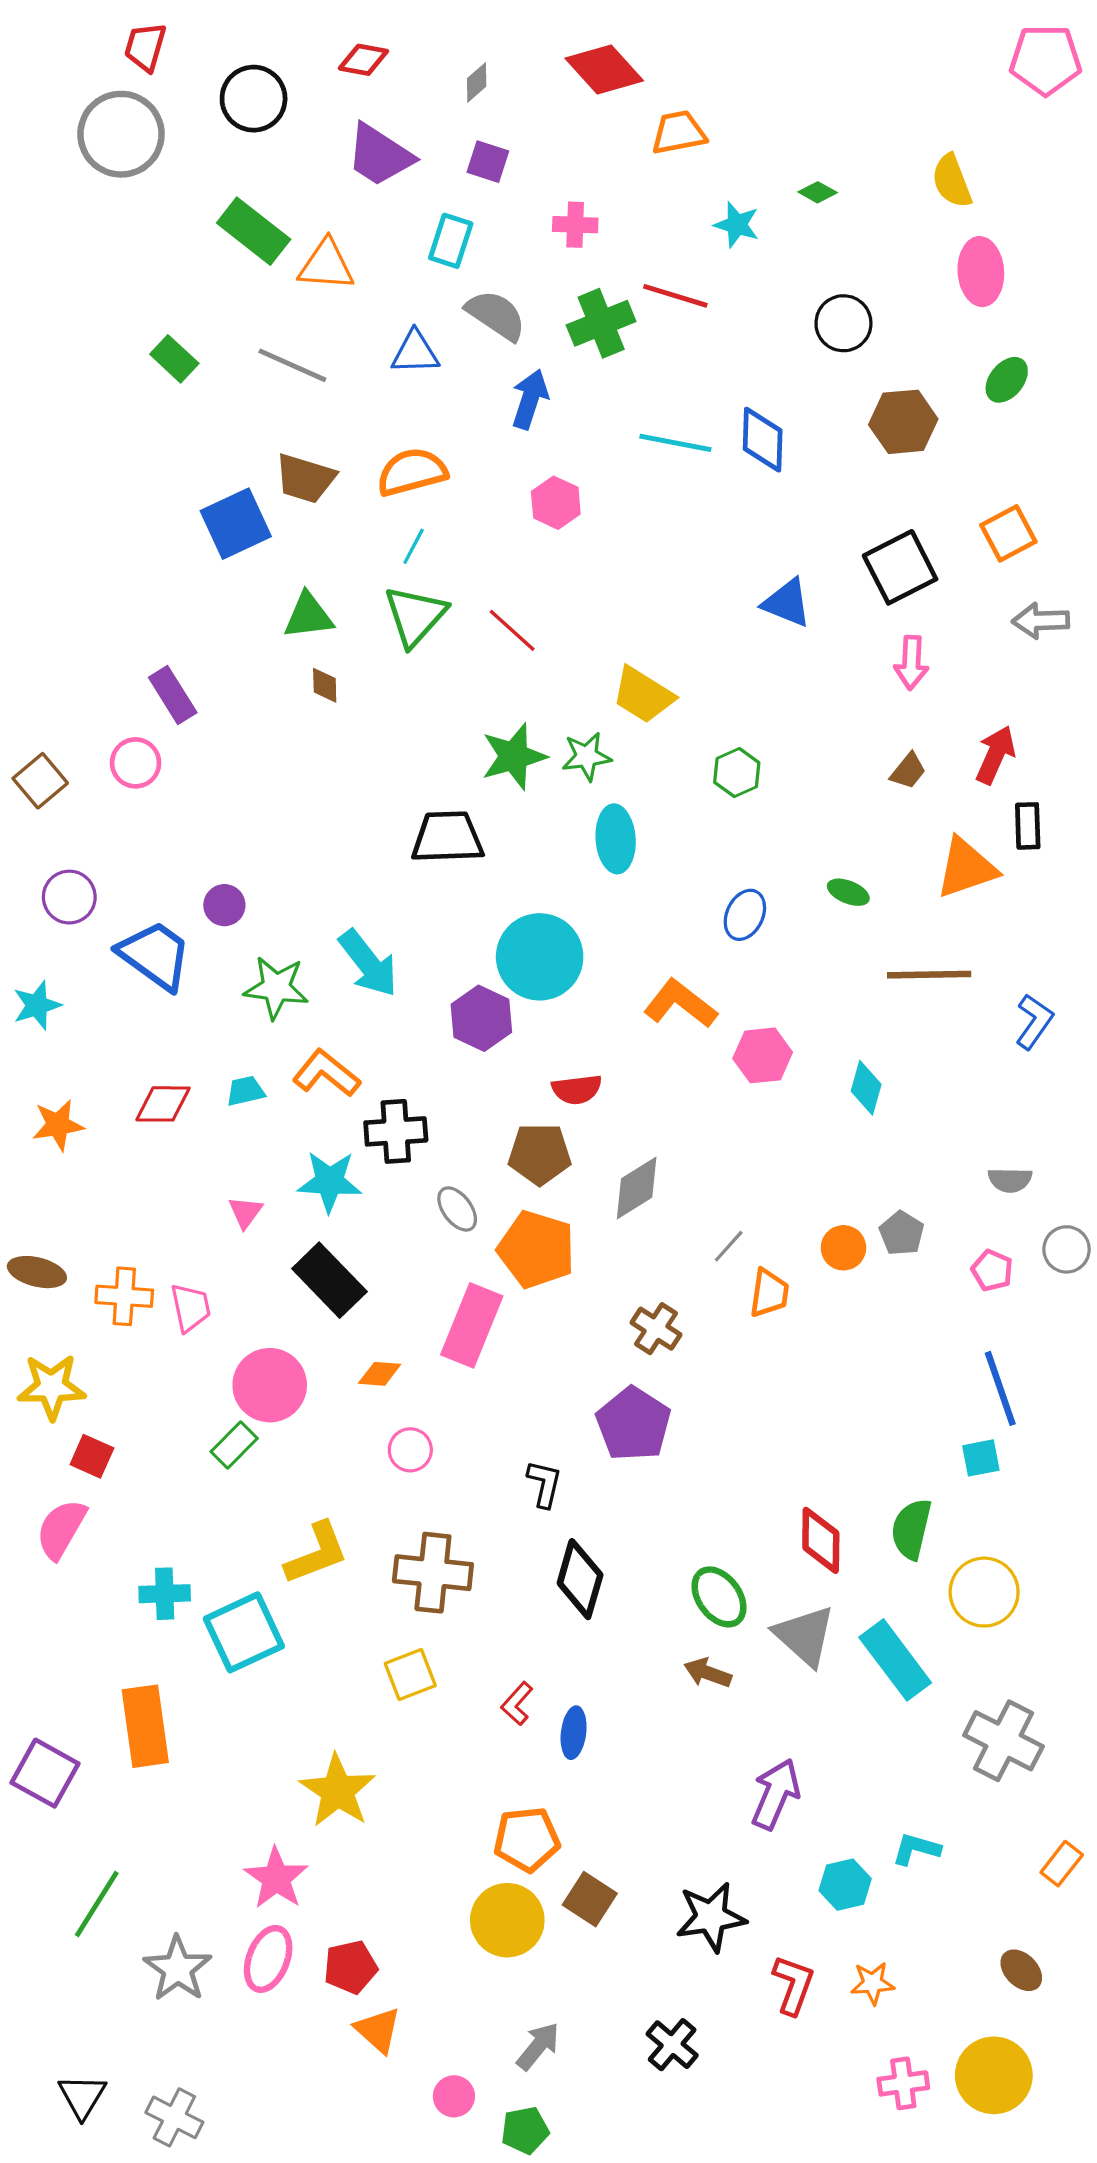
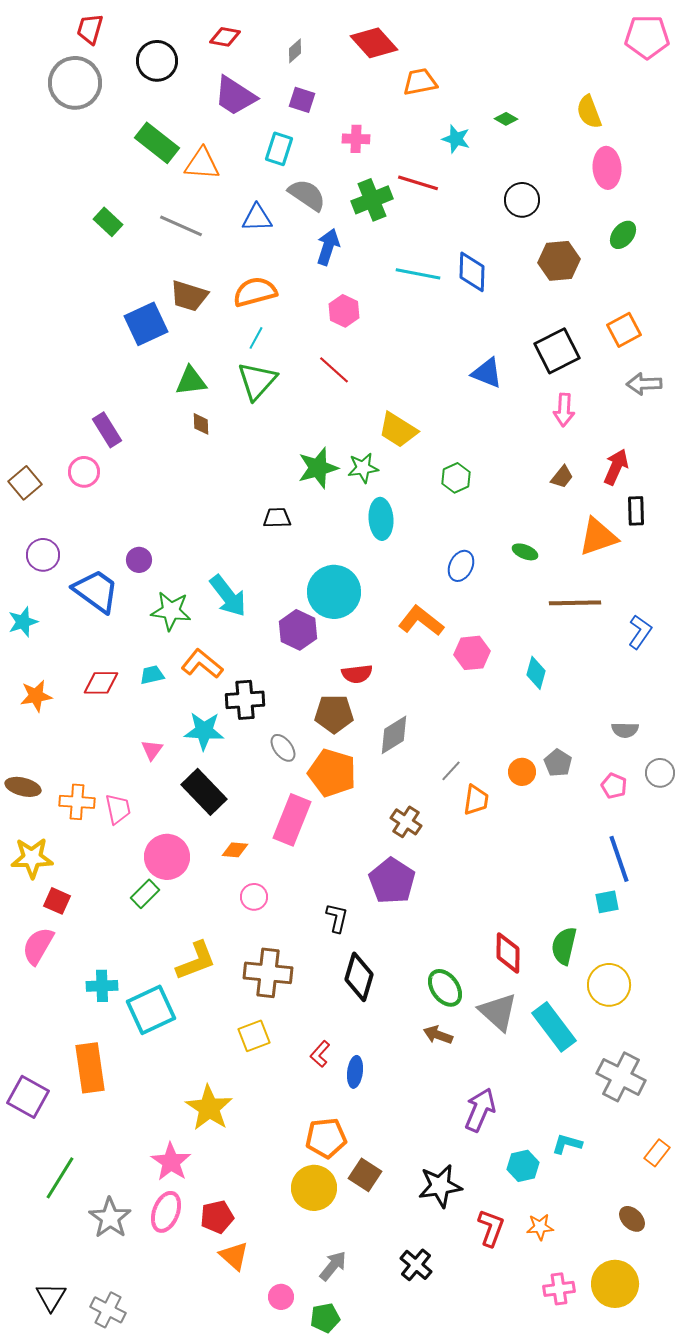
red line: (512, 630) -> (334, 370), moved
black trapezoid: (447, 837) -> (277, 518), size x0.6

